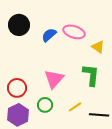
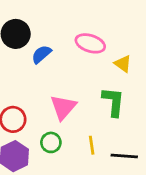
blue semicircle: (49, 35) -> (41, 54), moved
yellow line: (75, 107) -> (92, 145), turned -64

